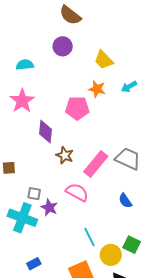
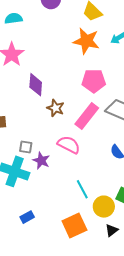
orange star: (97, 89) -> (86, 41), size x1.5
pink pentagon: (77, 108) -> (94, 81), moved

